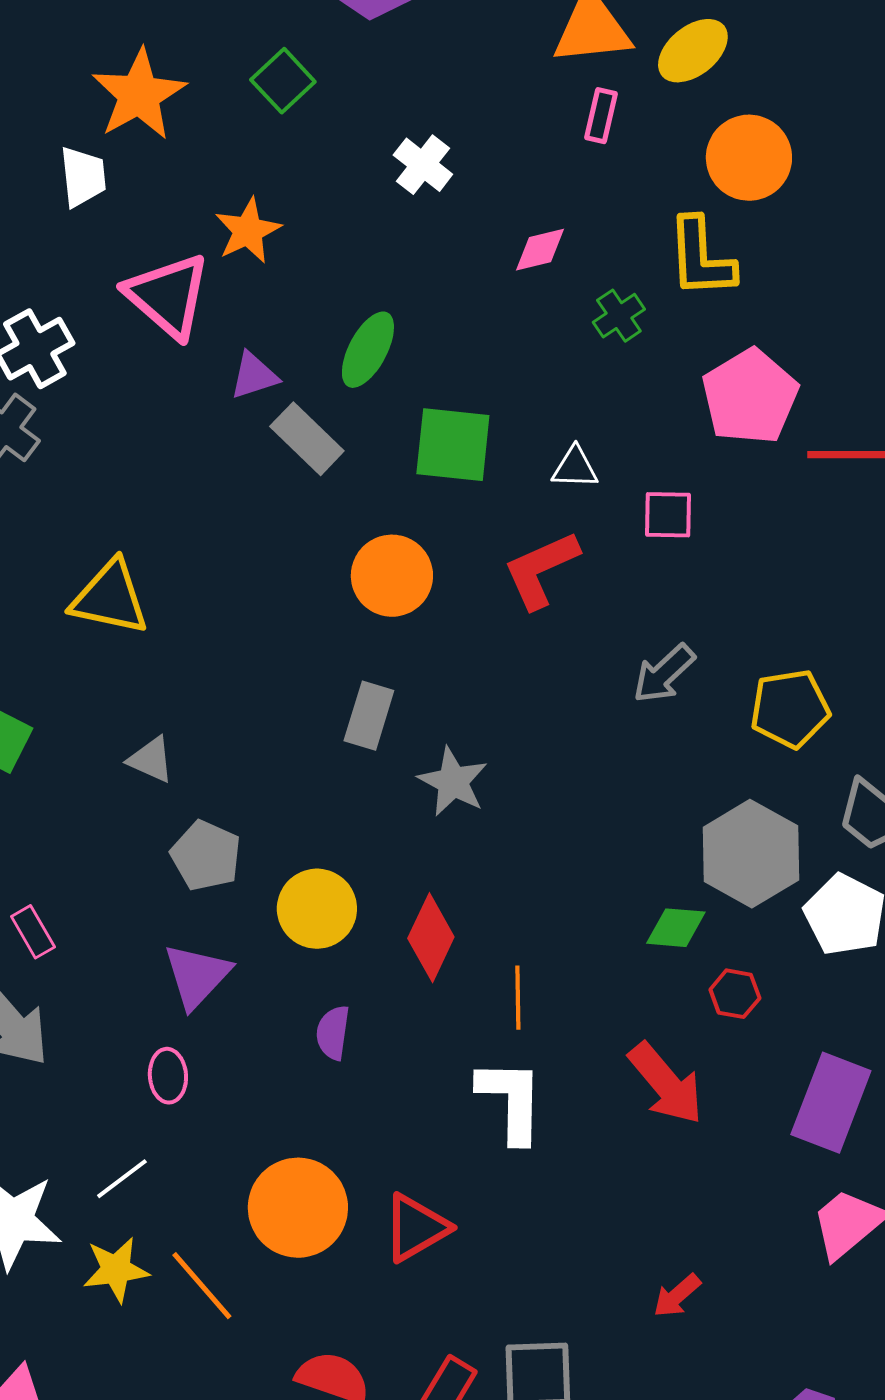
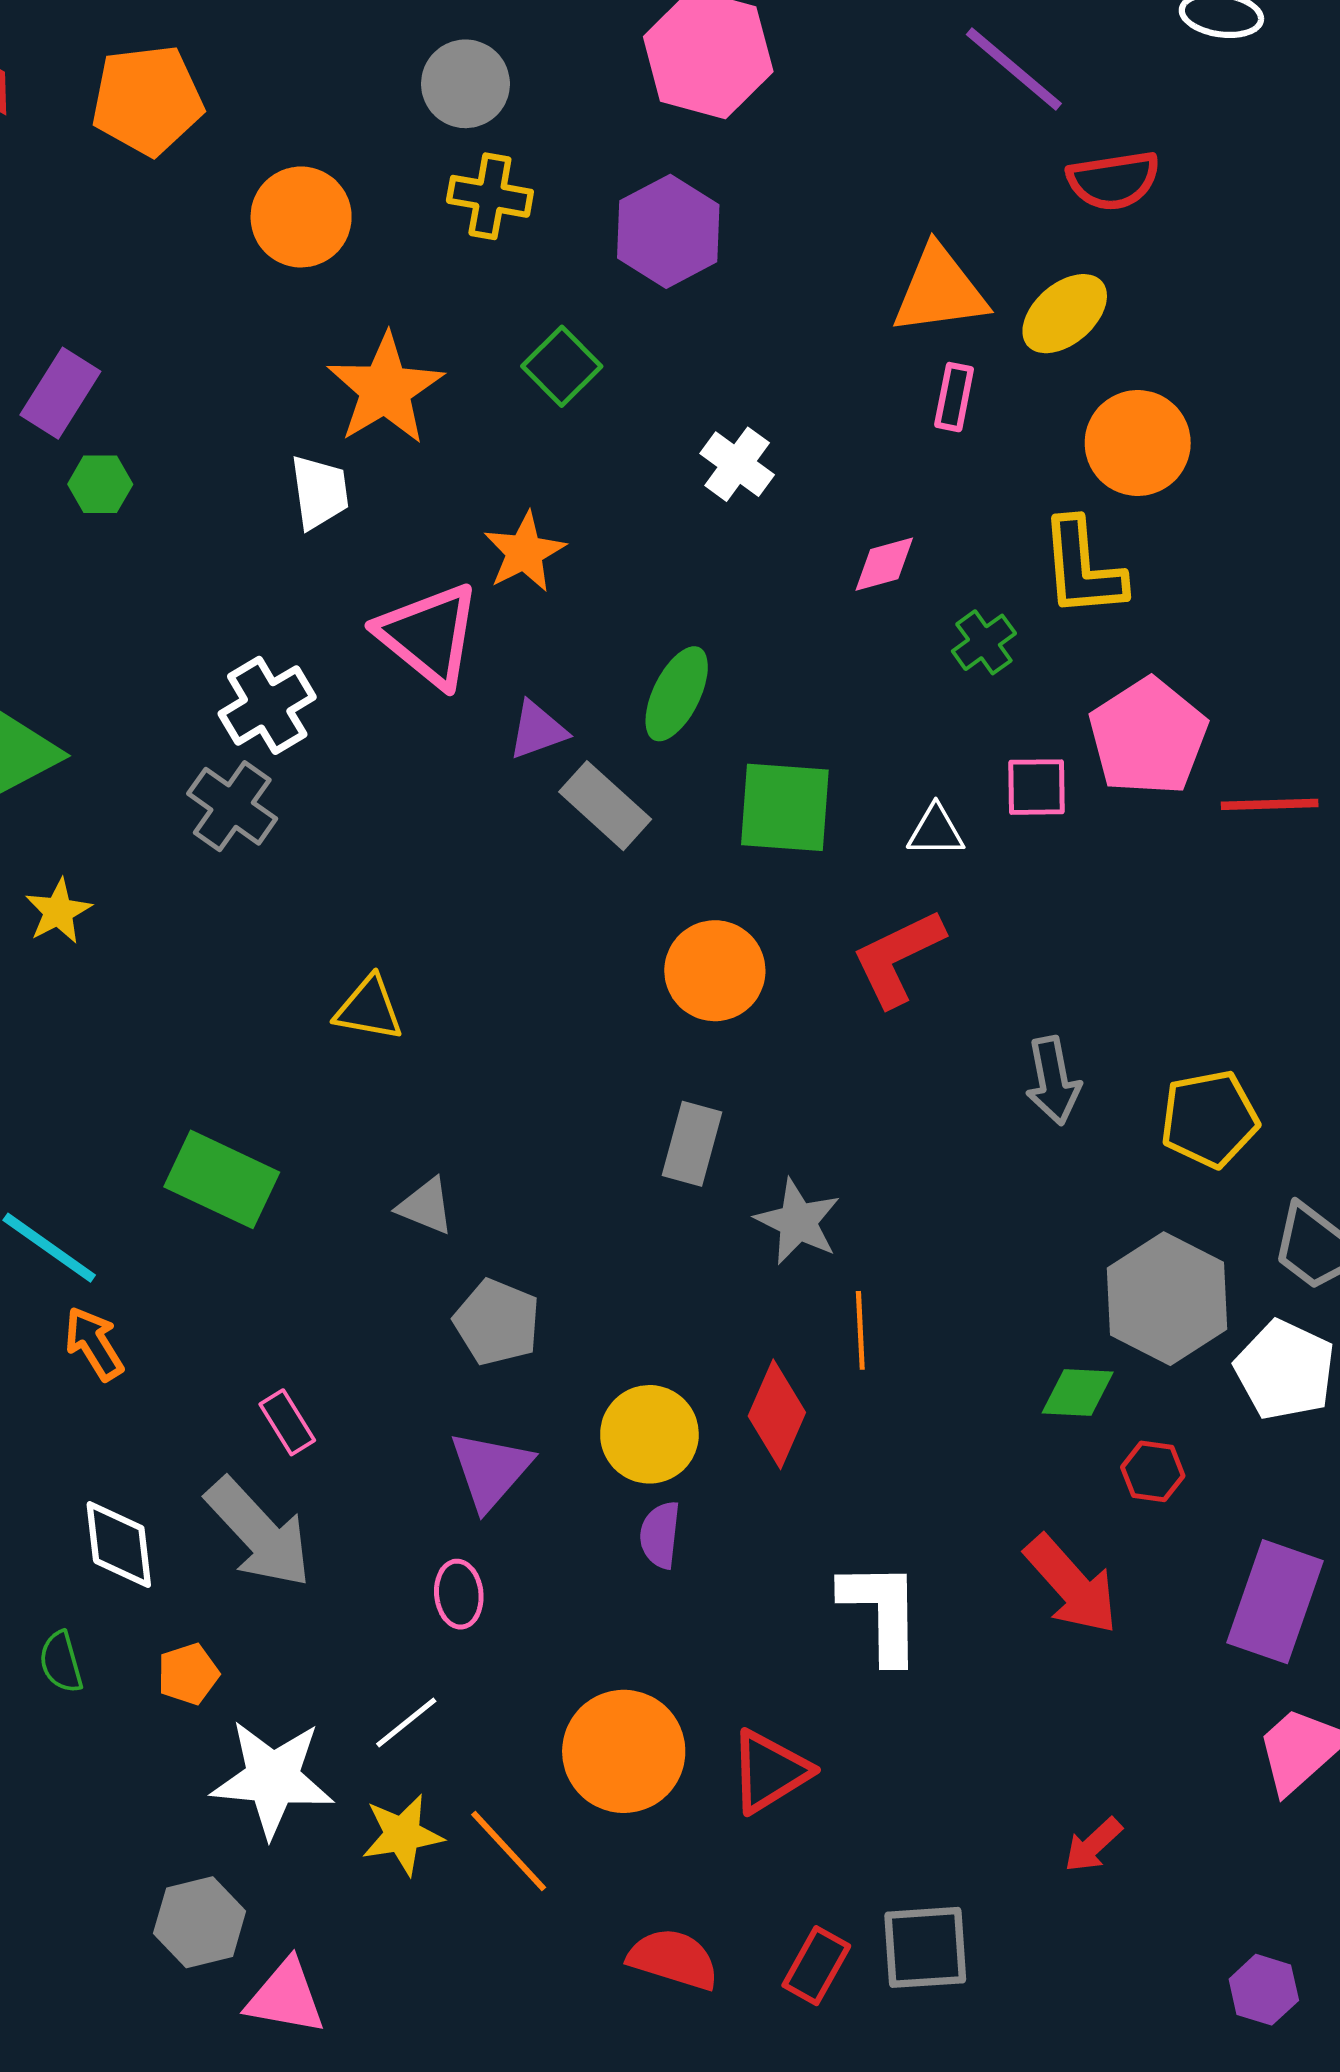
pink square: (668, 515) -> (1036, 787), moved
yellow triangle: (110, 598) -> (369, 1009), size x0.7
gray arrow: (664, 674) -> (1053, 1081), turned -56
yellow circle: (317, 909) -> (649, 1434), moved
orange line: (518, 998) -> (860, 1330), moved

